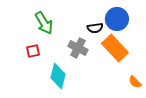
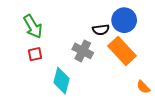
green arrow: (44, 23) -> (33, 27), moved

